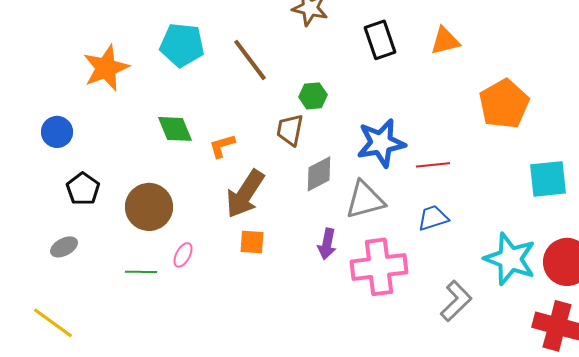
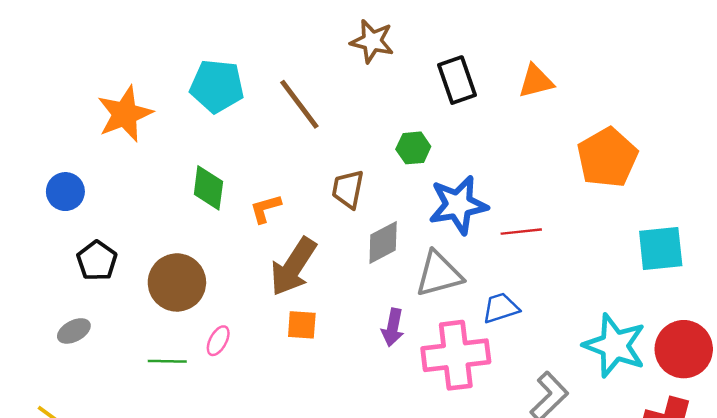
green hexagon: (313, 96) -> (413, 148), moved
green diamond: (175, 129) -> (208, 188), turned 30
blue trapezoid: (433, 218) -> (501, 308), moved

